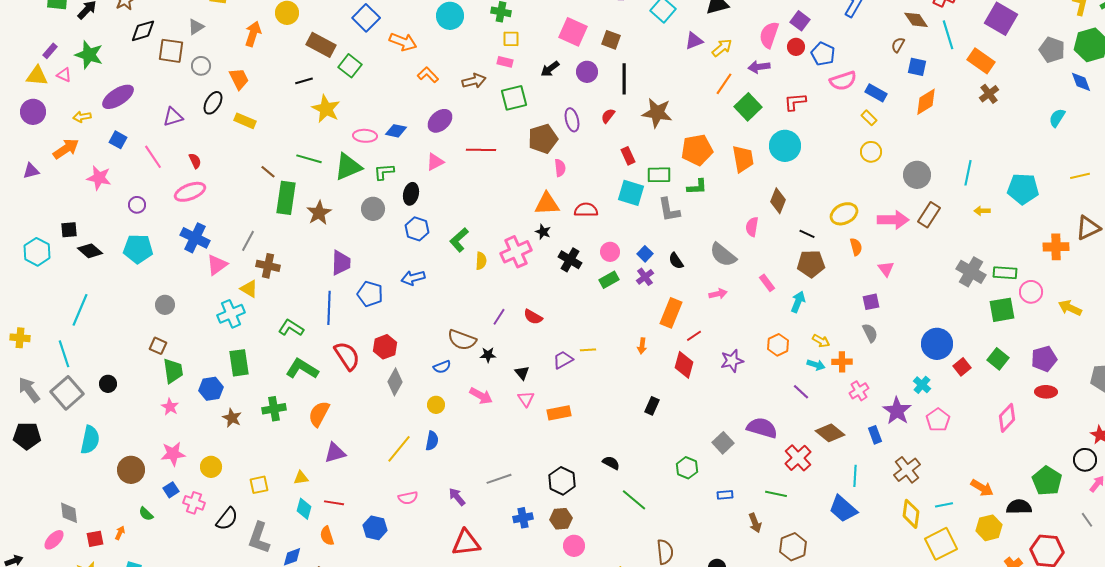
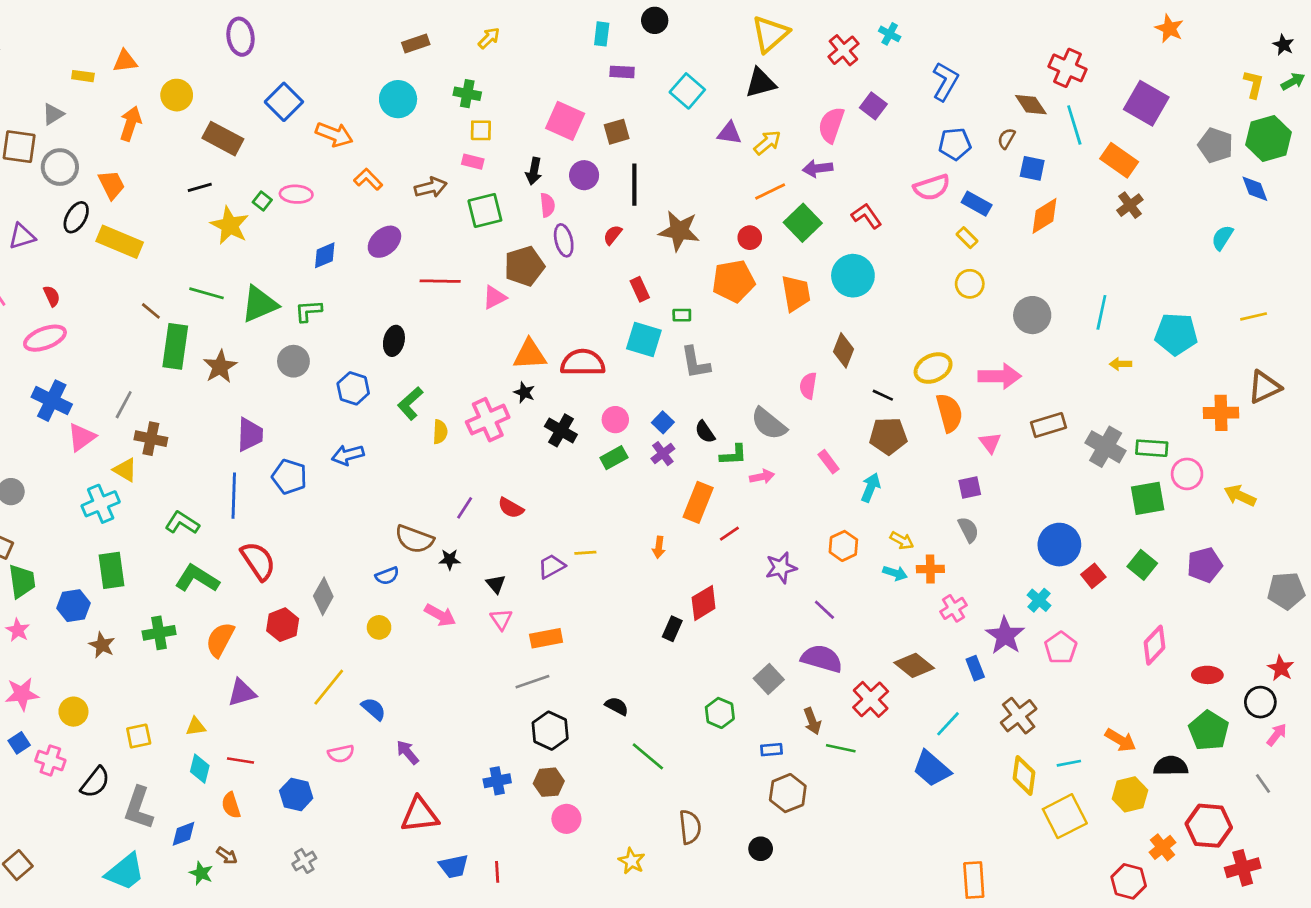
brown square: (611, 40) -> (617, 132), turned -36
purple triangle: (694, 41) -> (729, 133), turned 30
red circle: (796, 47) -> (750, 238), moved
blue pentagon: (823, 54) -> (955, 144), moved, turned -30
gray circle: (201, 66) -> (60, 167), size x1.4
green square: (350, 66) -> (262, 201), moved, size x0.6
black arrow: (550, 69) -> (534, 171), turned -42
orange line: (724, 84) -> (770, 191), turned 30
red L-shape: (795, 102) -> (867, 216), turned 60
yellow rectangle: (245, 121) -> (120, 242), size x1.5
blue diamond: (396, 131) -> (325, 255), turned -35
pink ellipse: (365, 136) -> (296, 194), moved
pink triangle: (435, 162) -> (494, 297), moved
pink semicircle: (560, 168) -> (547, 205), moved
green rectangle: (659, 175) -> (682, 315), size x0.6
green L-shape: (697, 187) -> (733, 455), moved
black ellipse: (411, 194) -> (394, 341), moved
red semicircle: (586, 210) -> (583, 363), size x1.4
brown rectangle: (929, 215) -> (1049, 425), moved, turned 40
orange semicircle: (856, 247) -> (949, 413), size x1.6
red hexagon: (385, 347) -> (283, 625), moved
red diamond: (684, 365) -> (704, 603), moved, turned 44
purple line: (801, 392) -> (824, 610), moved
red ellipse: (1046, 392) -> (1207, 675), moved
blue semicircle: (432, 441) -> (374, 709), moved, turned -60
cyan line: (855, 476) -> (948, 724), turned 40
gray line: (499, 479) -> (532, 682), moved
brown arrow: (755, 523) -> (812, 721), moved
brown hexagon: (793, 547) -> (788, 793), moved

